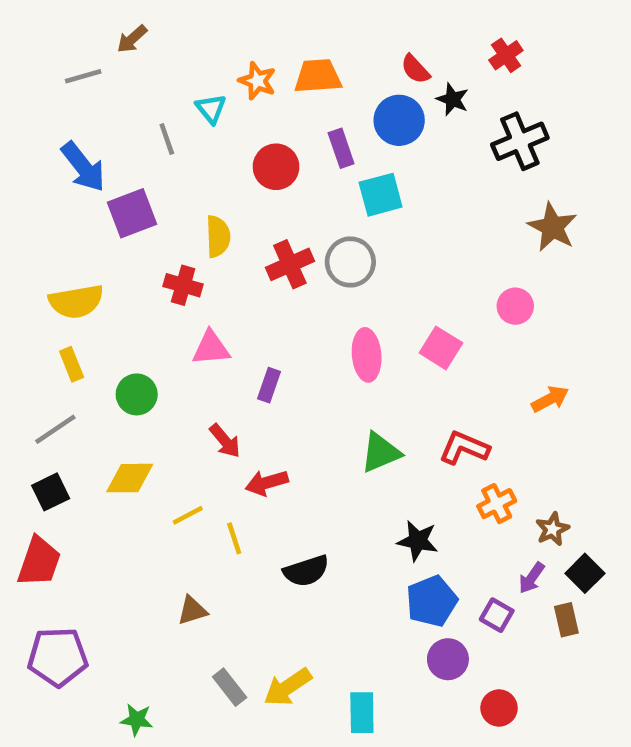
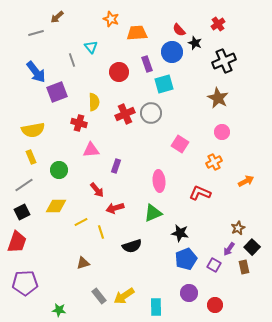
orange star: (257, 81) -> (111, 19), moved
brown star: (552, 227) -> (218, 98), moved
pink square: (441, 348) -> (180, 144), moved
pink ellipse: (367, 355) -> (159, 181), moved
orange arrow: (550, 399) -> (246, 181), moved
green triangle: (381, 452) -> (153, 213), moved
orange cross: (497, 504) -> (214, 162), moved
purple circle: (448, 659) -> (189, 293), moved

